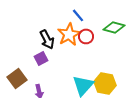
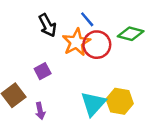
red circle: (86, 36) -> (97, 45), size x1.5
black arrow: (47, 39) -> (47, 25), moved

